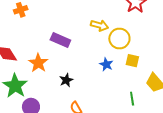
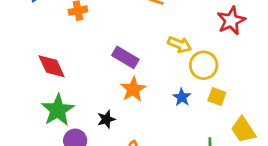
orange star: (38, 63) -> (133, 89), moved
black star: (66, 80) -> (106, 119), moved

